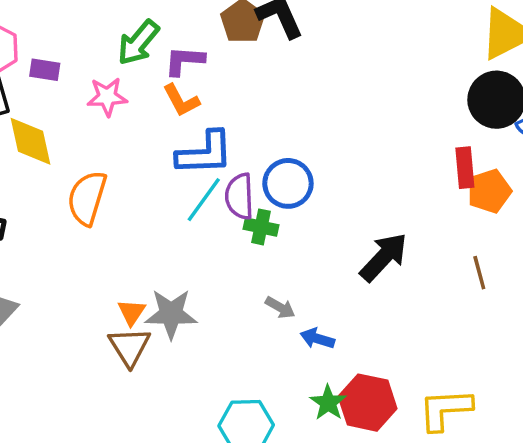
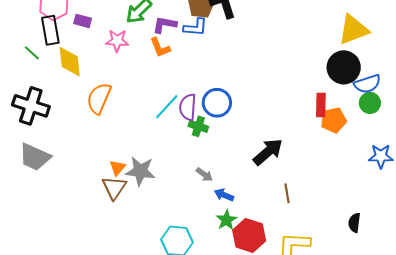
blue L-shape: (205, 153) -> (195, 27), moved, size x0.7
brown line: (479, 273) -> (287, 193), moved
green star: (328, 403) -> (226, 220), moved

